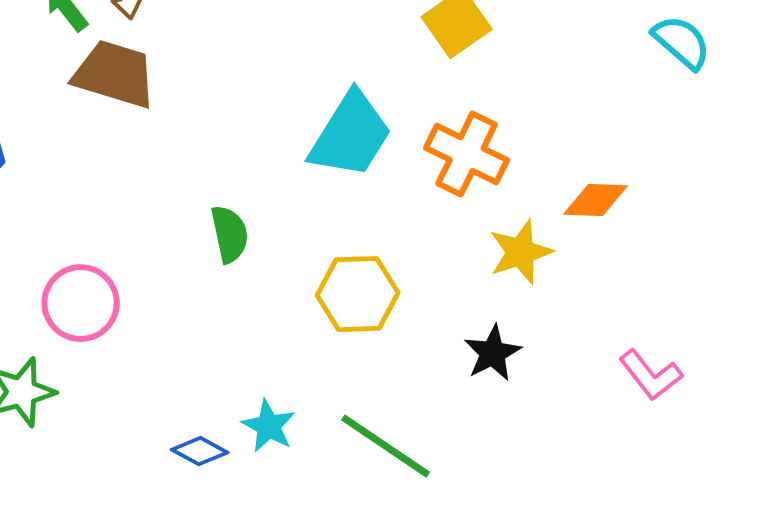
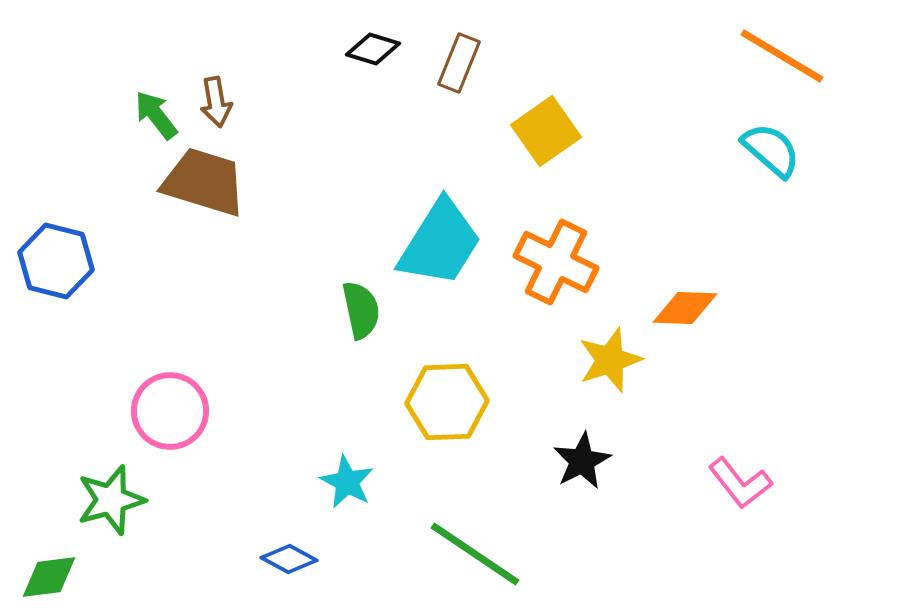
green semicircle: (230, 234) -> (361, 310), moved
cyan star: (269, 426) -> (347, 482), moved

